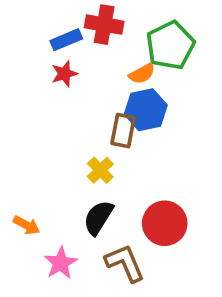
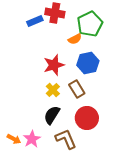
red star: (64, 74) -> (54, 65), moved, size x1.5
blue hexagon: (146, 110) -> (88, 63), moved
brown rectangle: (123, 131) -> (77, 89), moved, turned -42
orange arrow: (27, 225) -> (14, 139), moved

